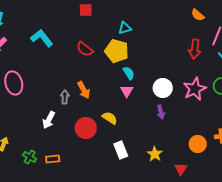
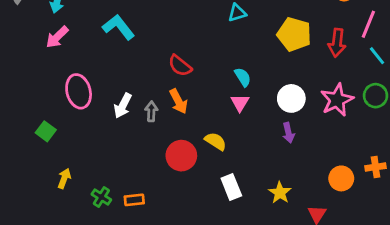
red semicircle: (85, 49) -> (180, 66), moved
yellow pentagon: (117, 51) -> (294, 34), moved
white arrow: (49, 120) -> (123, 106), moved

